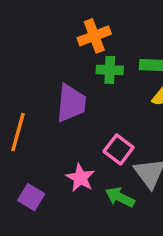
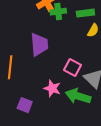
green cross: (110, 70) -> (58, 12), moved
green arrow: (120, 197) -> (78, 96), size x1.4

